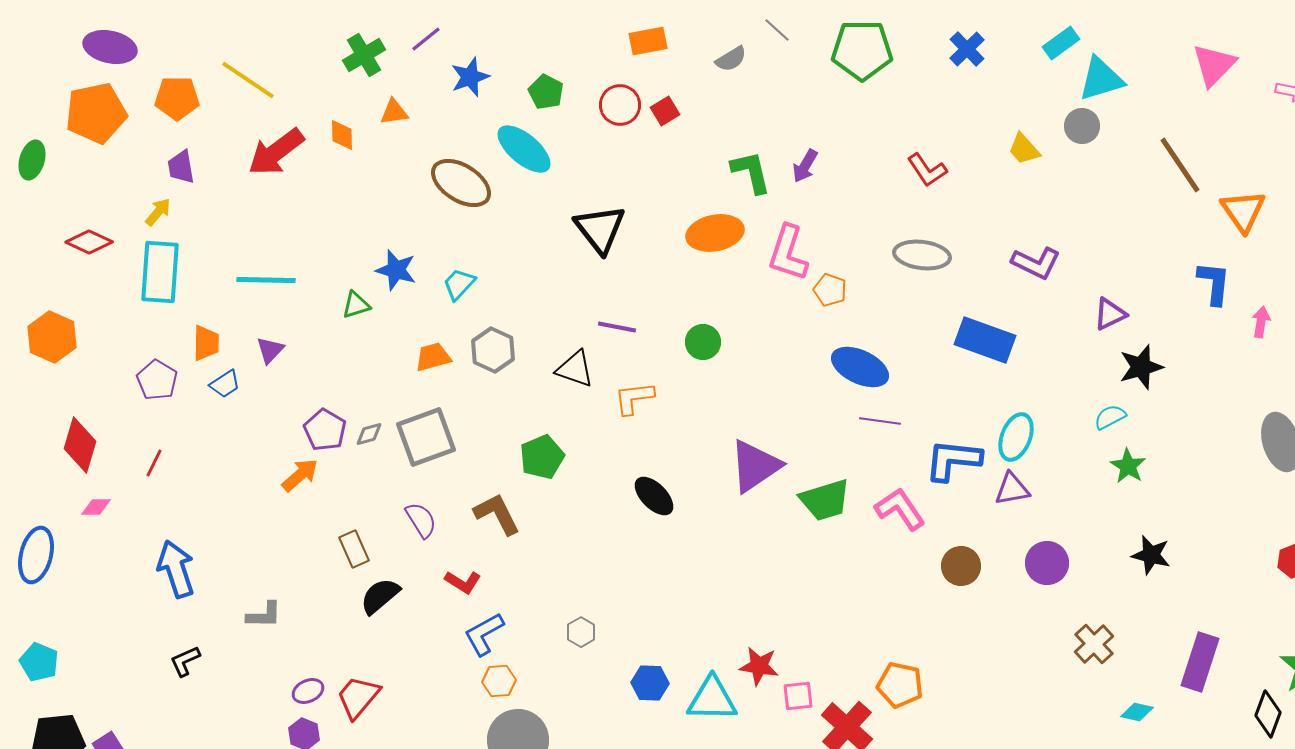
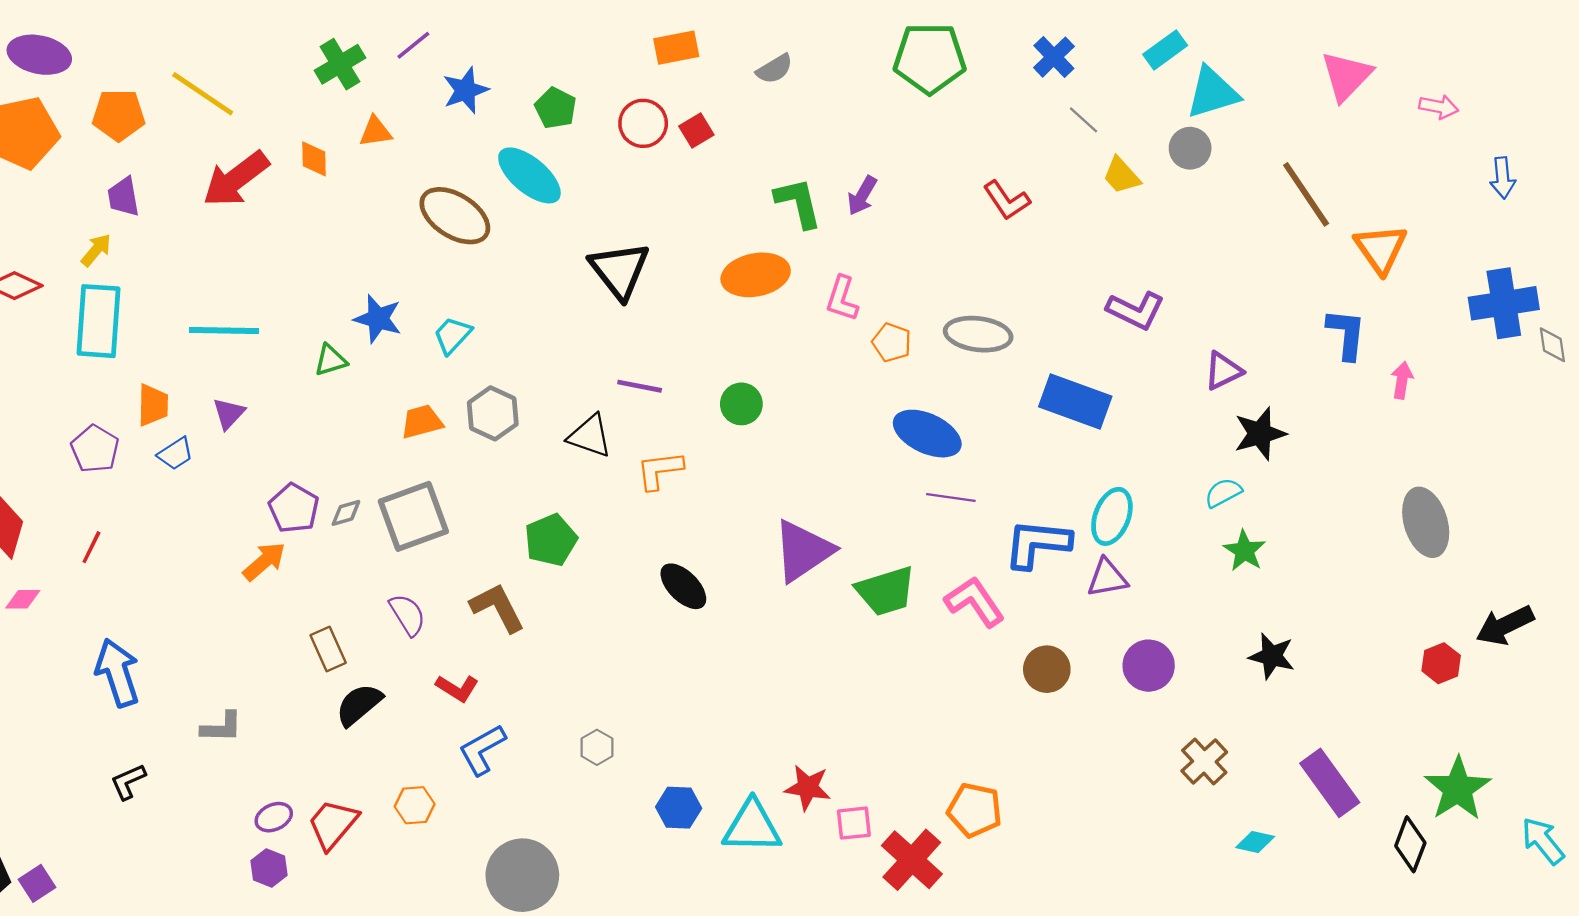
gray line: (777, 30) -> (1084, 120), moved
pink L-shape: (788, 253) -> (842, 299), size x0.7
gray ellipse: (922, 255) -> (978, 334), moved
purple rectangle: (1200, 662) -> (1330, 783), turned -54
orange hexagon: (499, 681) -> (415, 805), moved

